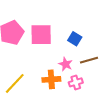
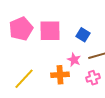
pink cross: (76, 82) -> (93, 78), moved

